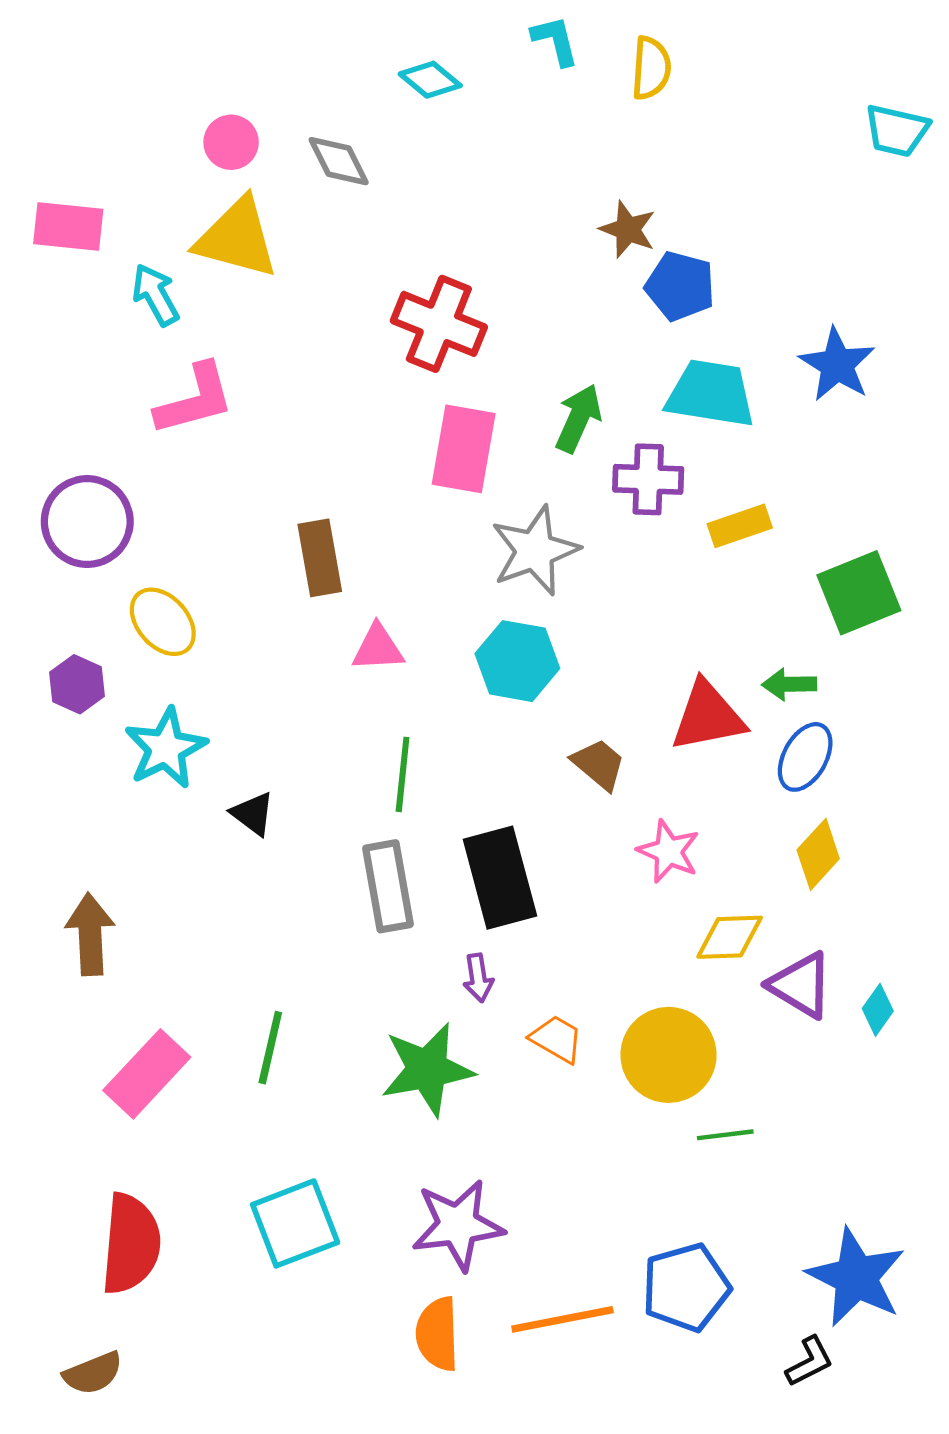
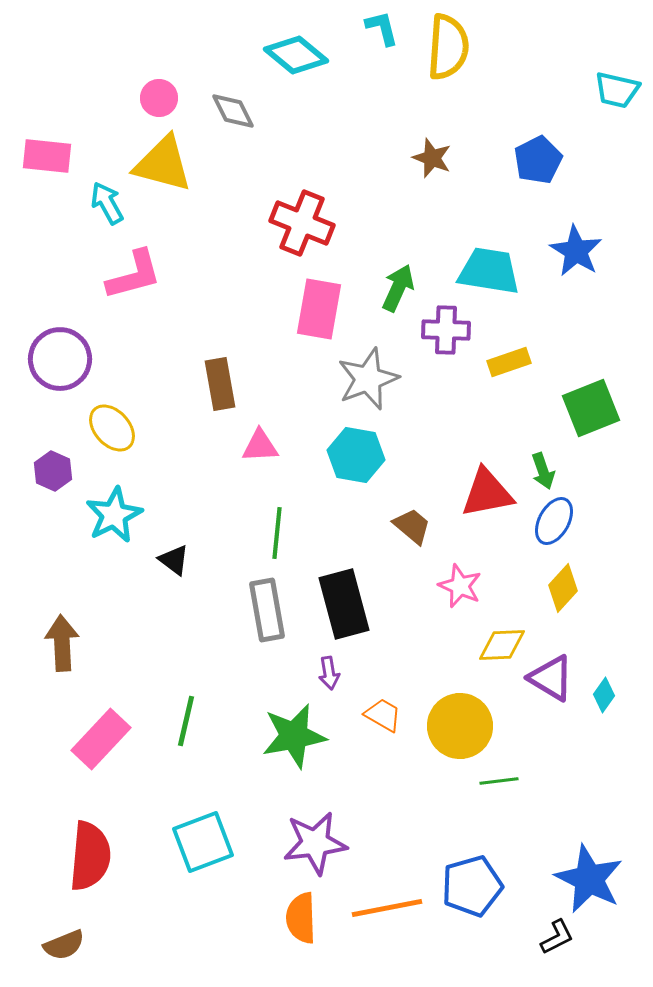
yellow semicircle: (651, 68) -> (448, 47), size x1.5
cyan diamond: (430, 80) -> (296, 55), size x1.5
blue pentagon: (680, 286) -> (538, 160), moved, turned 30
green arrow: (789, 684) -> (543, 471), turned -108

